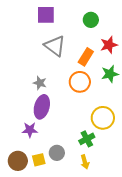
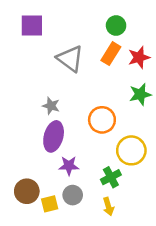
purple square: (46, 15) -> (32, 26), moved
orange rectangle: (86, 57) -> (111, 54), moved
orange circle: (80, 82) -> (102, 120), moved
purple star: (30, 130) -> (69, 166), moved
brown circle: (18, 161) -> (27, 191), moved

